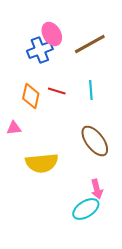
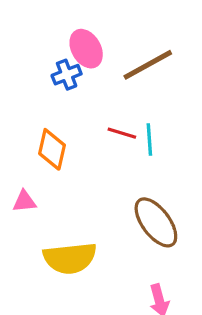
blue cross: (40, 50) -> (67, 75), size x0.7
red line: (57, 91) -> (122, 133), moved

